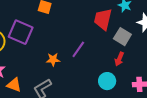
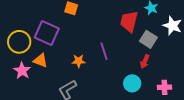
purple line: (78, 49) -> (104, 51), turned -54
orange triangle: (14, 85) -> (40, 60), moved

